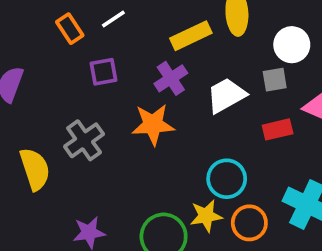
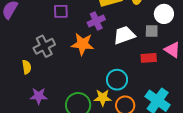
yellow semicircle: (35, 169) -> (27, 67), moved, size x0.6

